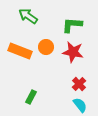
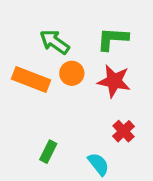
green arrow: (28, 16) -> (55, 42), moved
cyan semicircle: (80, 105) -> (98, 164), moved

